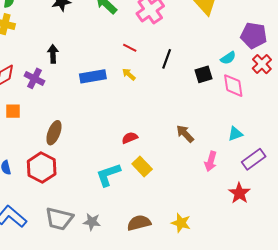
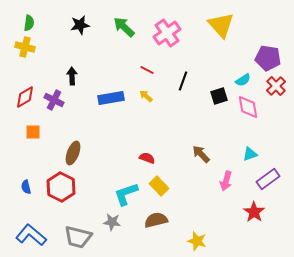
red semicircle: (130, 138) -> (147, 158), turned 42
gray star: (92, 222) -> (112, 222), moved
brown semicircle: (139, 223) -> (156, 220), moved

